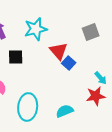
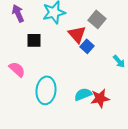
gray square: (91, 32) -> (97, 19), moved, turned -30
red star: (96, 96) -> (100, 98), moved

